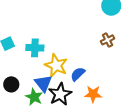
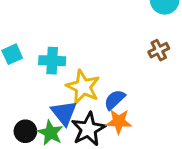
black circle: (11, 84) -> (25, 131), moved
orange star: (93, 94) -> (119, 121), moved

